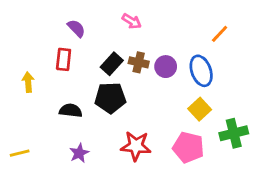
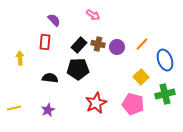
orange line: (220, 34) -> (142, 44), moved
blue ellipse: (201, 71) -> (165, 60), moved
red star: (136, 146) -> (96, 103), turned -30
purple star: (79, 153) -> (48, 110), moved

